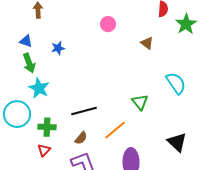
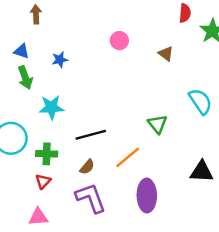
pink circle: (108, 24) -> (119, 41), moved
cyan star: (39, 88) -> (51, 107), moved, turned -30
black triangle: (177, 142) -> (202, 172), turned -40

